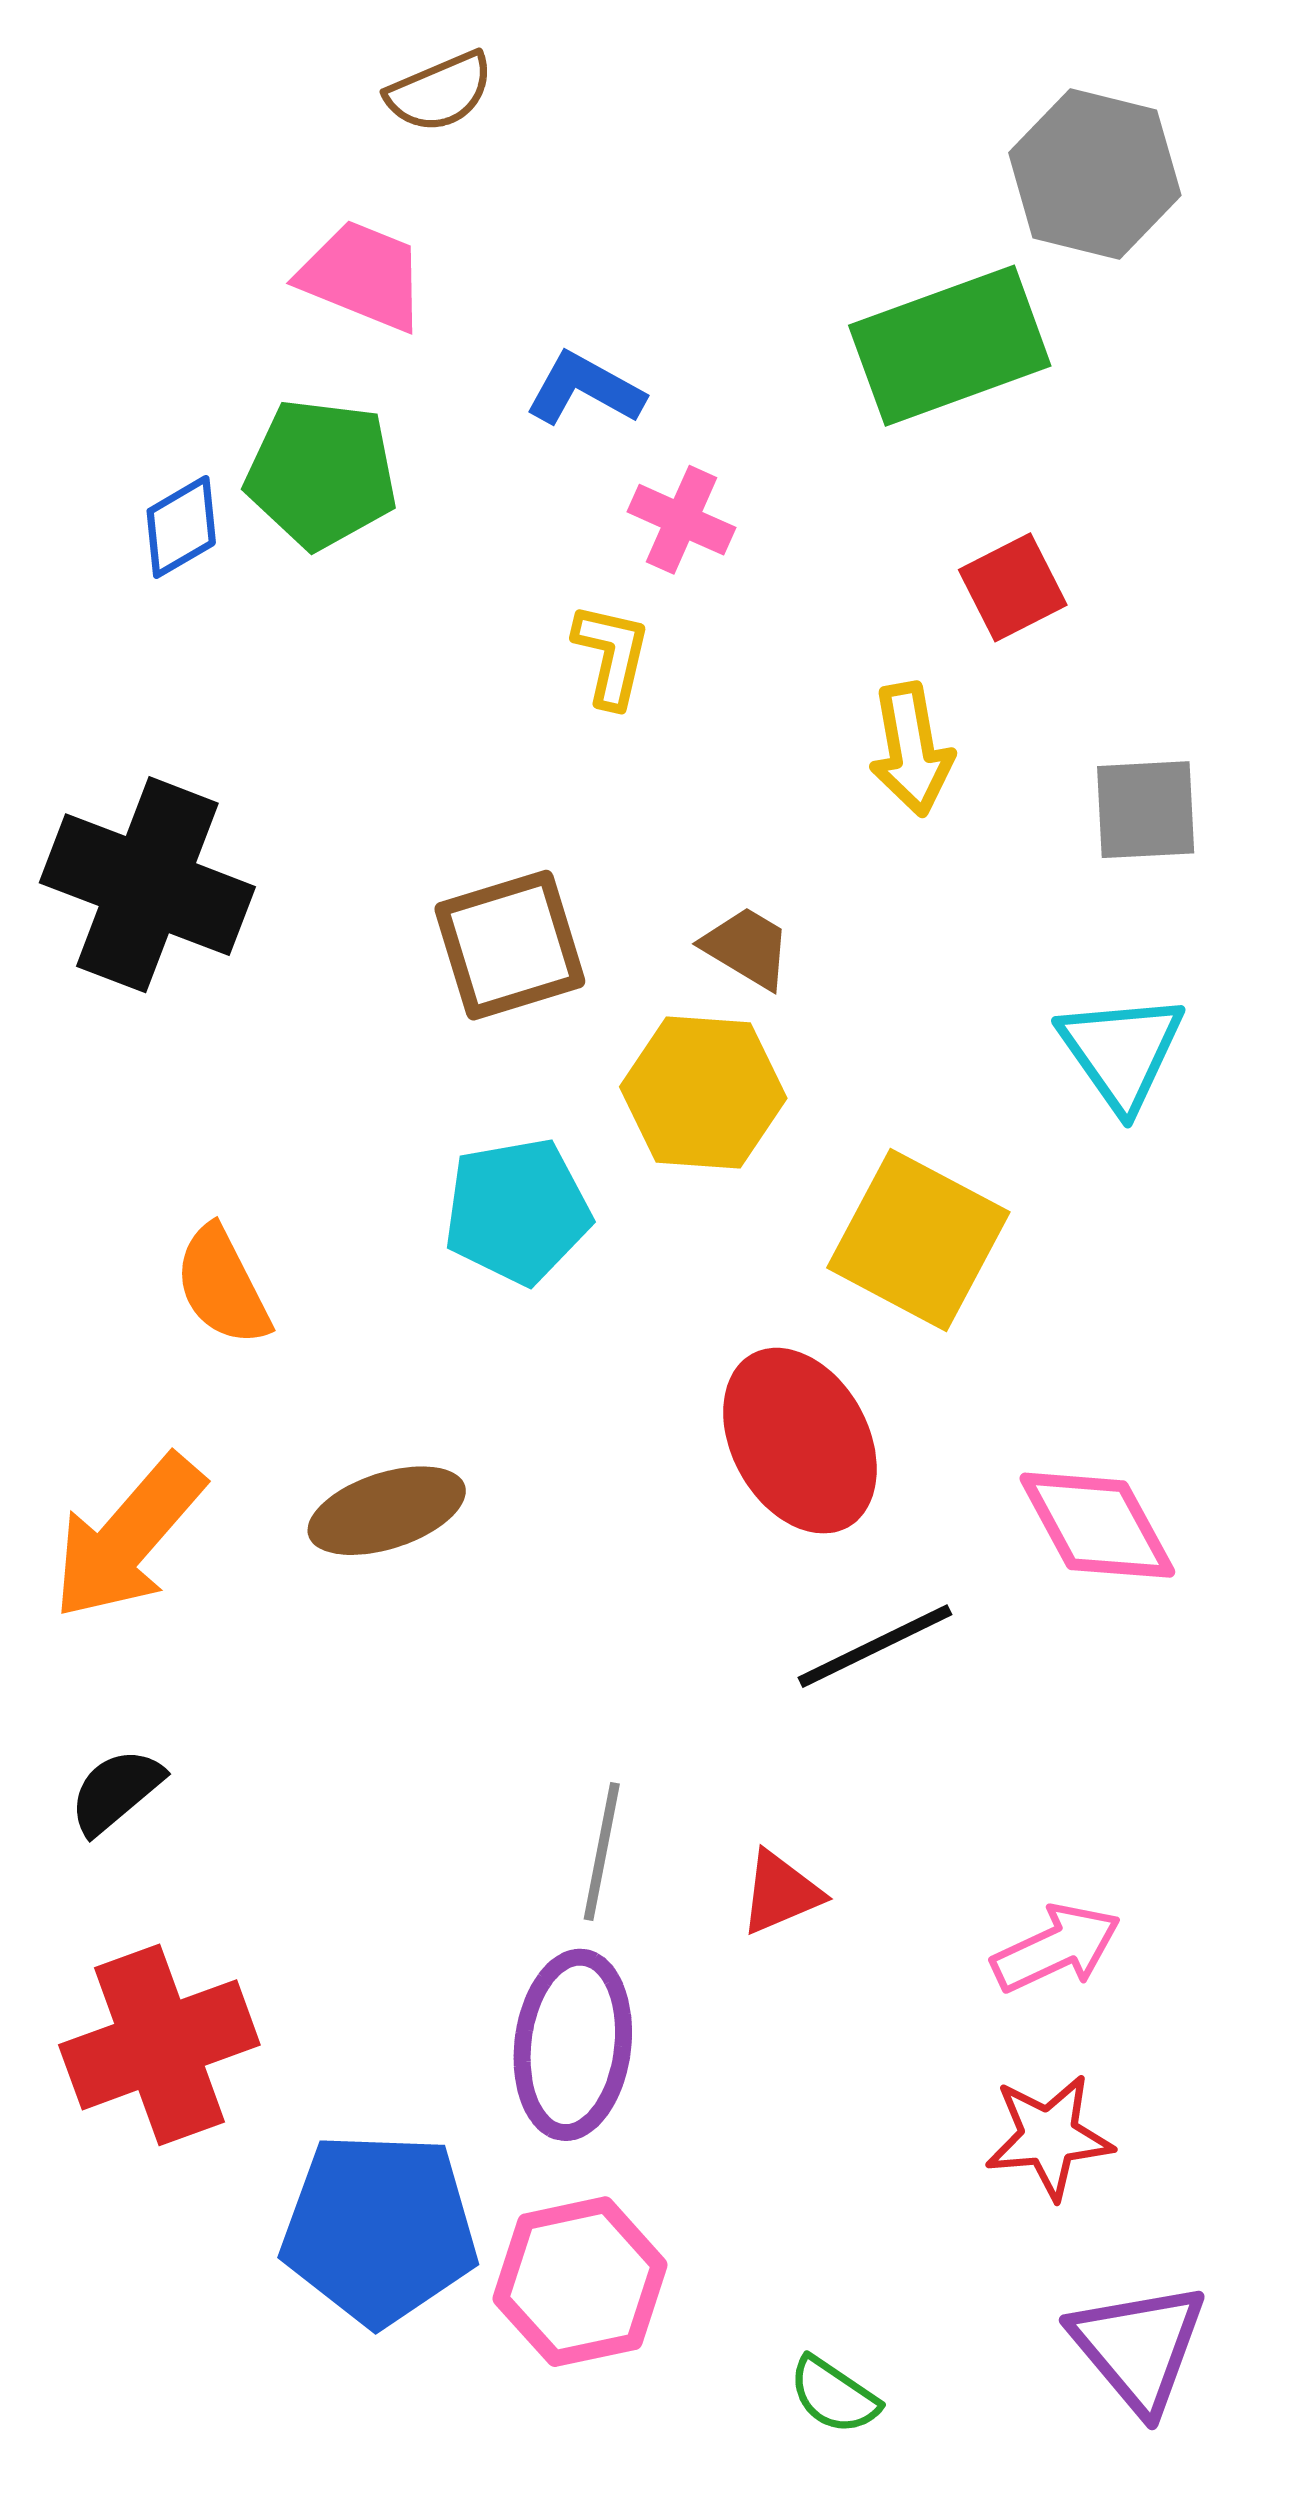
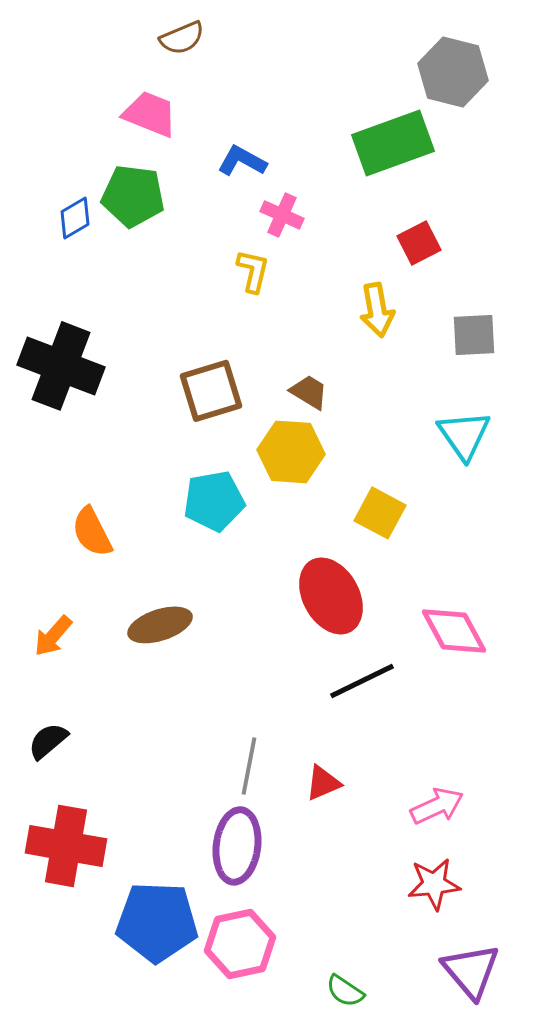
yellow square: (918, 1240) -> (380, 513), size x0.7
orange arrow: (128, 1537) -> (53, 636), size x0.6
red cross: (159, 2045) -> (66, 846), turned 30

